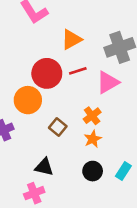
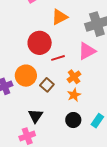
red line: (78, 71) -> (58, 58), moved
orange circle: (28, 100) -> (26, 76), moved
black triangle: (44, 167) -> (36, 116), turned 49

